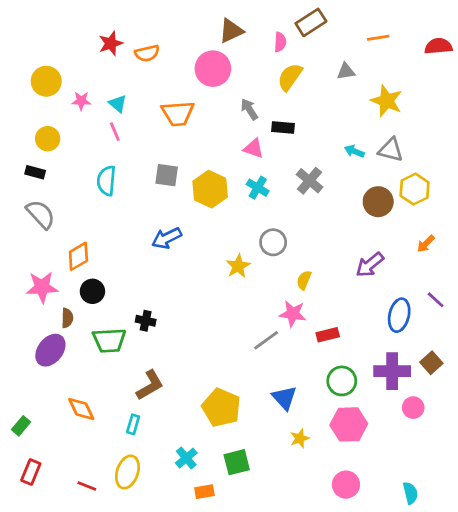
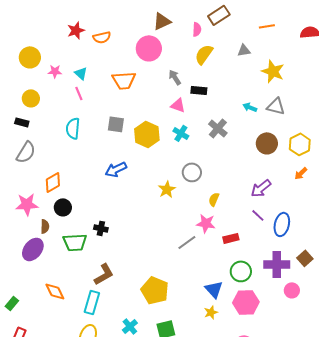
yellow hexagon: (415, 189) -> (300, 144), moved
gray semicircle: (41, 214) -> (26, 152), turned 75
purple line: (436, 300) -> (258, 215), moved
blue triangle: (284, 398) -> (214, 289), moved
cyan rectangle: (133, 424) -> (92, 302), size x1.6

